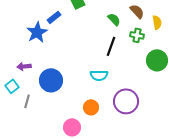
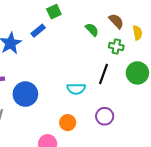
blue rectangle: (54, 17) -> (38, 31), moved
black line: (111, 46) -> (104, 74), moved
purple circle: (126, 101) -> (105, 116), size x0.7

